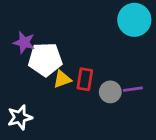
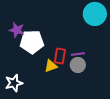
yellow triangle: (62, 79) -> (51, 66), moved
purple line: (133, 89) -> (78, 54), moved

